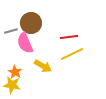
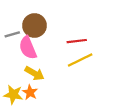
yellow arrow: (43, 66) -> (35, 73), moved
orange star: (15, 72) -> (30, 92), moved

